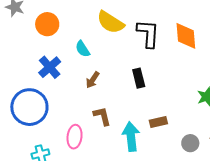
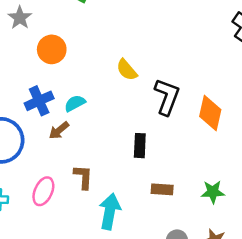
yellow semicircle: (110, 22) -> (127, 70), size x0.7
cyan semicircle: (83, 49) -> (75, 103), moved, turned 78
brown arrow: (93, 80) -> (59, 130), moved
brown rectangle: (158, 122) -> (162, 189), moved

